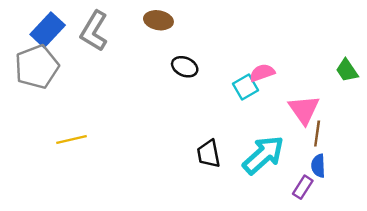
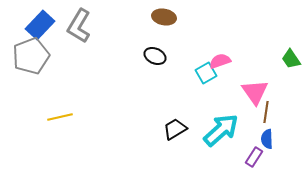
brown ellipse: (158, 20) -> (164, 17), moved
black trapezoid: (209, 154) -> (175, 129), turned 70

